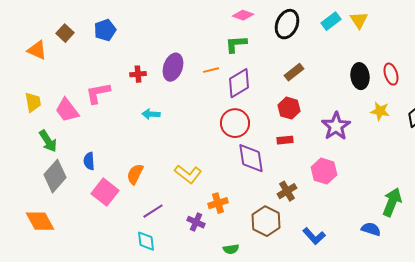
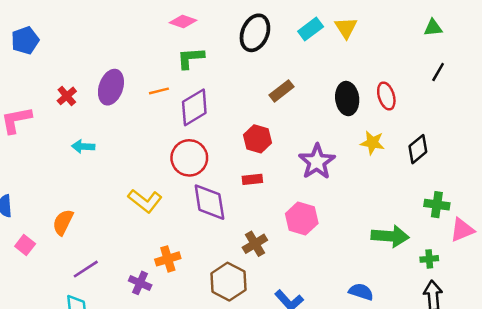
pink diamond: (243, 15) -> (183, 21), moved
brown rectangle: (294, 72) -> (281, 91), moved
red cross: (138, 74) -> (67, 96), turned -35
yellow L-shape: (188, 174) -> (145, 201), moved
pink square: (105, 192) -> (25, 245), size x0.6
green arrow: (392, 202) -> (390, 236), moved, turned 72

